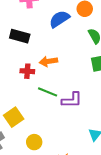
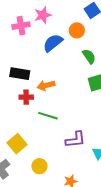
black rectangle: (20, 36) -> (20, 74), moved
purple L-shape: (72, 100) -> (75, 140), moved

